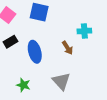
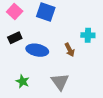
blue ellipse: (35, 52) -> (37, 50), turned -70

